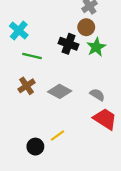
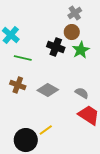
brown cross: (27, 86) -> (18, 85), turned -35
black circle: (35, 147) -> (26, 140), size x1.5

